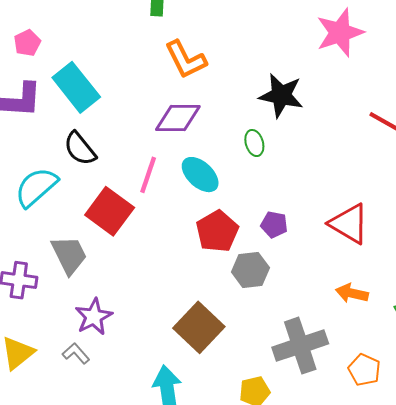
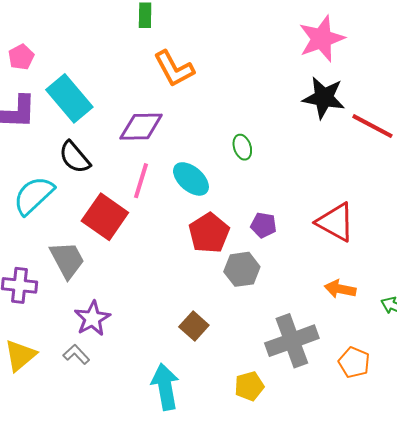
black star: (281, 95) -> (324, 98), moved
purple diamond: (178, 118) -> (141, 127), moved
brown square: (199, 327) -> (194, 326), size x0.6

